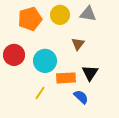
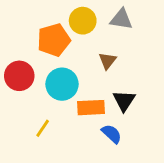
orange pentagon: (30, 19) -> (54, 40), moved
yellow line: (40, 93) -> (43, 128), moved

